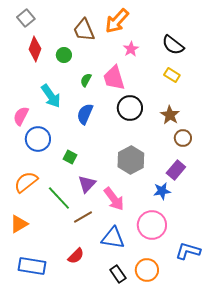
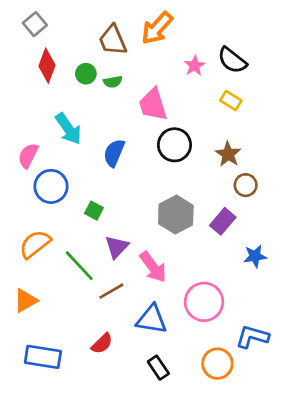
pink star: (131, 49) -> (195, 66), moved
green semicircle: (86, 80) -> (113, 82), moved, turned -128
purple rectangle: (176, 170) -> (223, 221), moved
blue star: (162, 191) -> (255, 256), moved
orange circle: (147, 270) -> (217, 364), moved

